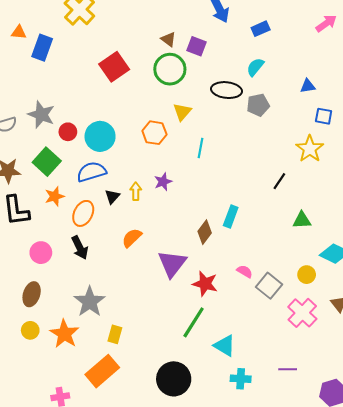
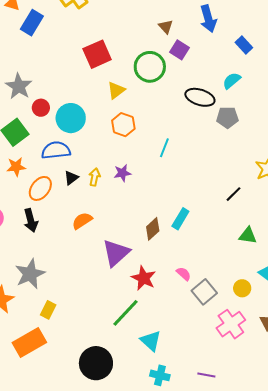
blue rectangle: (261, 29) -> (244, 45), turned 60
brown triangle: (168, 39) -> (166, 27), moved
yellow triangle: (182, 112) -> (116, 90), moved

